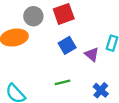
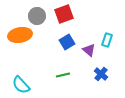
blue cross: (101, 90) -> (101, 74), moved

